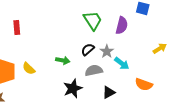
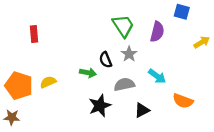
yellow arrow: (160, 48) -> (202, 42), moved
black semicircle: (88, 49) -> (106, 60), moved, turned -72
gray star: (107, 51) -> (129, 54), moved
yellow semicircle: (29, 68) -> (48, 82), turned 112

